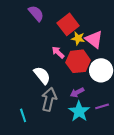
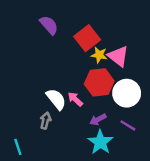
pink arrow: (58, 52) -> (75, 99), moved
gray arrow: (49, 99) -> (45, 121), moved, size x0.6
purple line: (102, 106) -> (128, 125), moved, turned 48
cyan line: (23, 115) -> (18, 147), moved

